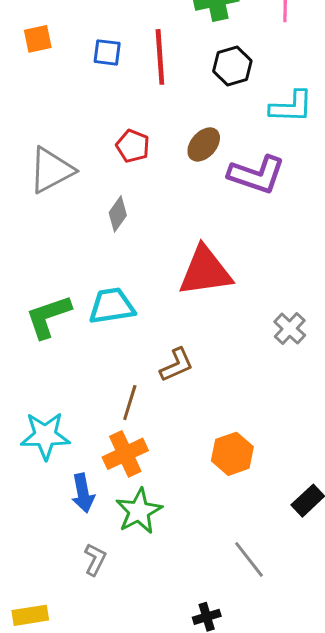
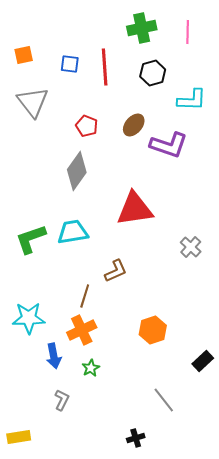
gray triangle: (51, 170) -> (33, 102), moved, turned -40
gray diamond: (118, 214) -> (77, 171), size x1.6
green star: (139, 511) -> (91, 368), size x0.6

